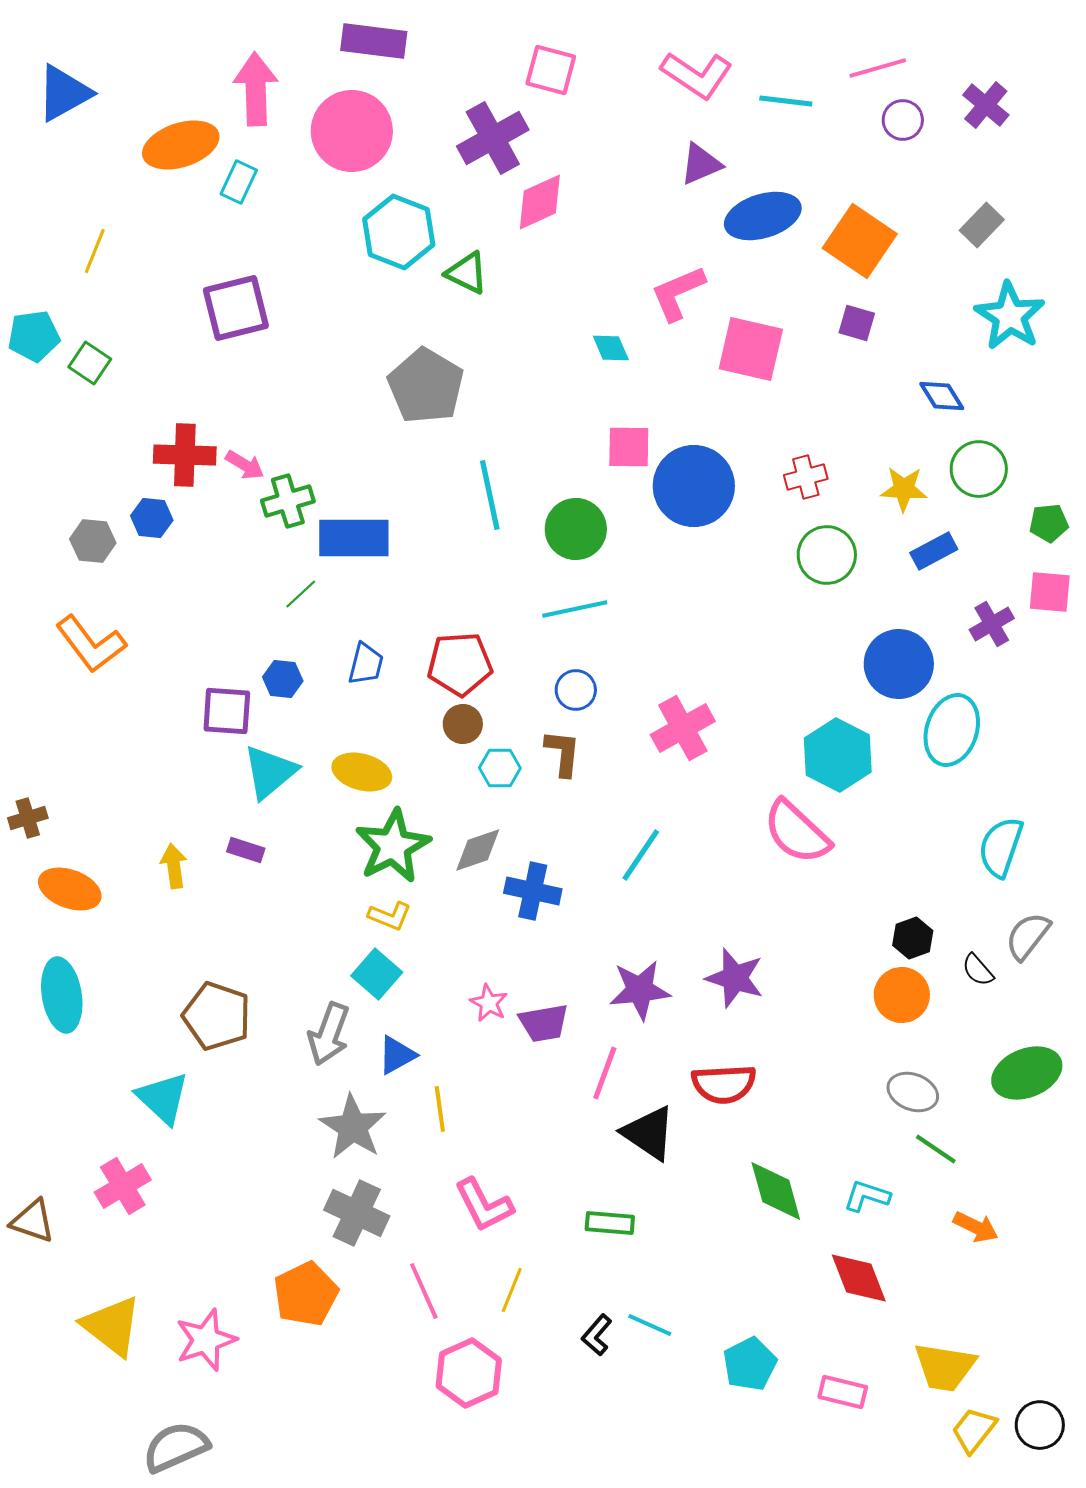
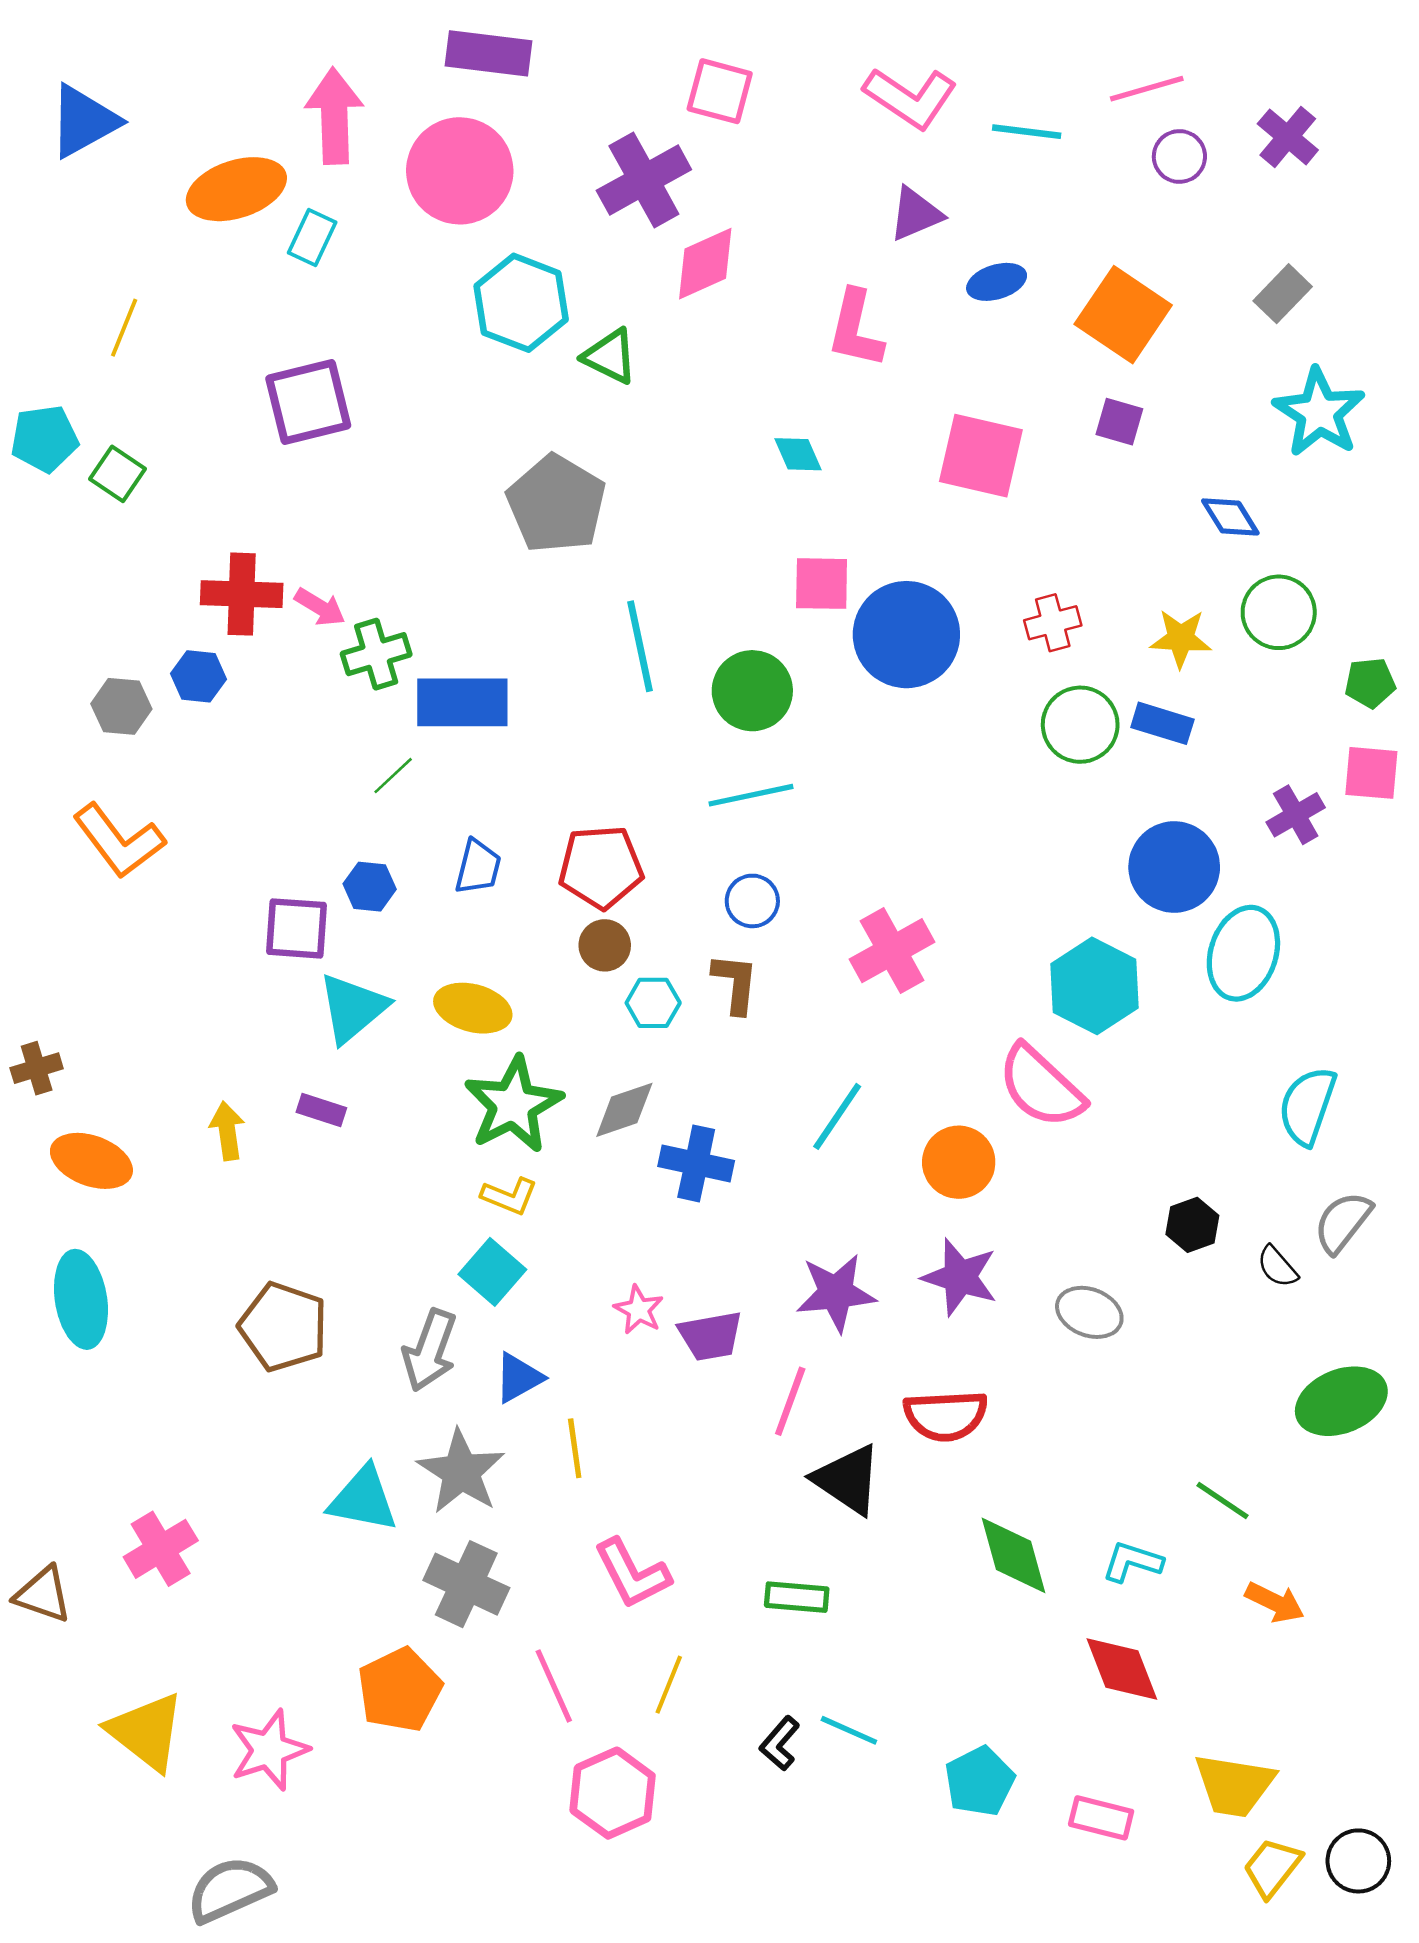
blue ellipse: (763, 216) -> (997, 282), size x0.6
pink L-shape: (678, 293) -> (855, 329), moved, turned -54
blue rectangle: (934, 551) -> (1162, 723), moved, turned 45
orange circle: (902, 995) -> (959, 1162), moved
gray ellipse: (913, 1092) -> (1089, 1312), moved
cyan triangle: (163, 1098) -> (363, 1499), moved, turned -32

